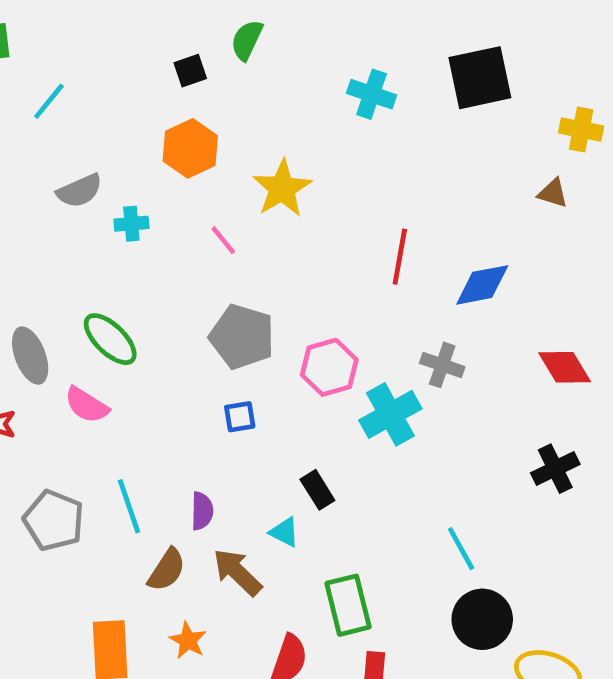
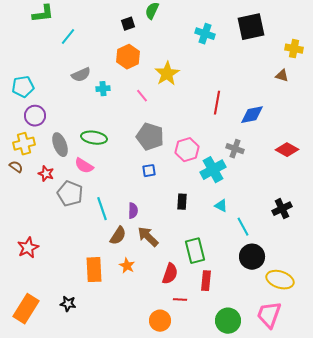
green ellipse: (110, 339) -> (94, 138), turned -35
red diamond: (565, 367) -> (287, 150), turned -30
black cross: (555, 469) -> (282, 209), moved
black rectangle: (317, 490) -> (182, 202), turned 35
gray pentagon: (54, 520) -> (70, 194), moved
cyan triangle: (284, 532) -> (221, 206), moved

